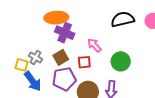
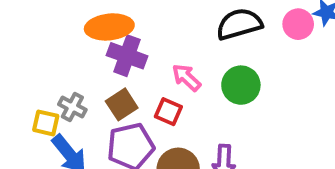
green circle: (121, 61) -> (241, 85), moved
red square: (84, 62) -> (168, 112), turned 32

